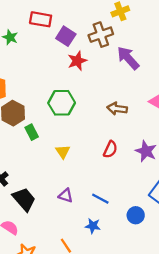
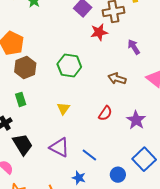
purple arrow: (128, 58) -> (134, 47), moved, size x0.7
red star: (77, 61) -> (99, 32), moved
green rectangle: (32, 132) -> (21, 99), moved
purple triangle: (66, 196) -> (59, 147), size x1.5

